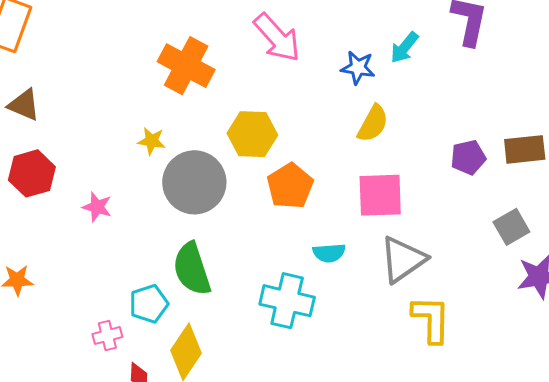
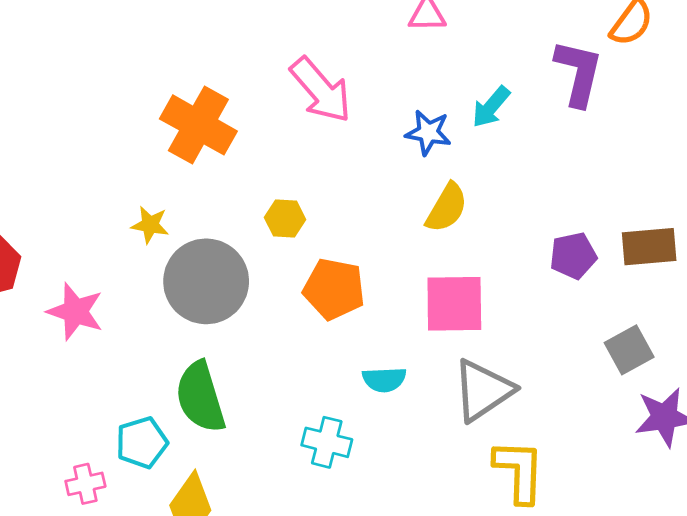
yellow hexagon: (252, 134) -> (285, 218), size x0.6
orange pentagon: (290, 186) -> (334, 289), turned -30
pink star: (97, 207) -> (75, 312), size x1.4
cyan cross: (287, 301) -> (327, 442), size x0.7

